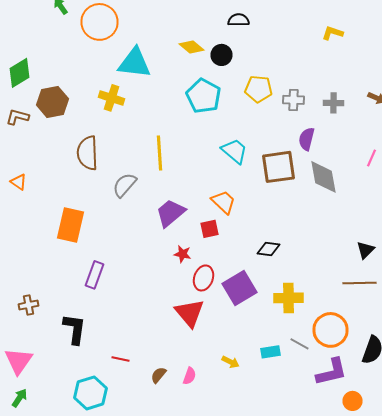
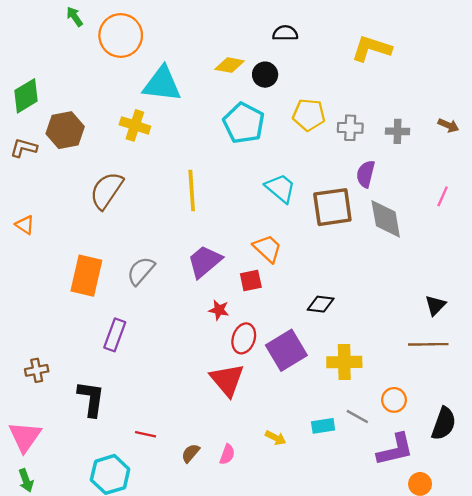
yellow L-shape: (332, 33) -> (372, 49), moved, size x1.6
yellow diamond: (192, 47) -> (230, 65), turned -30
brown semicircle: (88, 153) -> (106, 190), turned 36
gray semicircle: (124, 185) -> (141, 271), moved
orange circle: (330, 330) -> (394, 400), size x0.6
green arrow: (20, 398) -> (26, 480), turned 126

